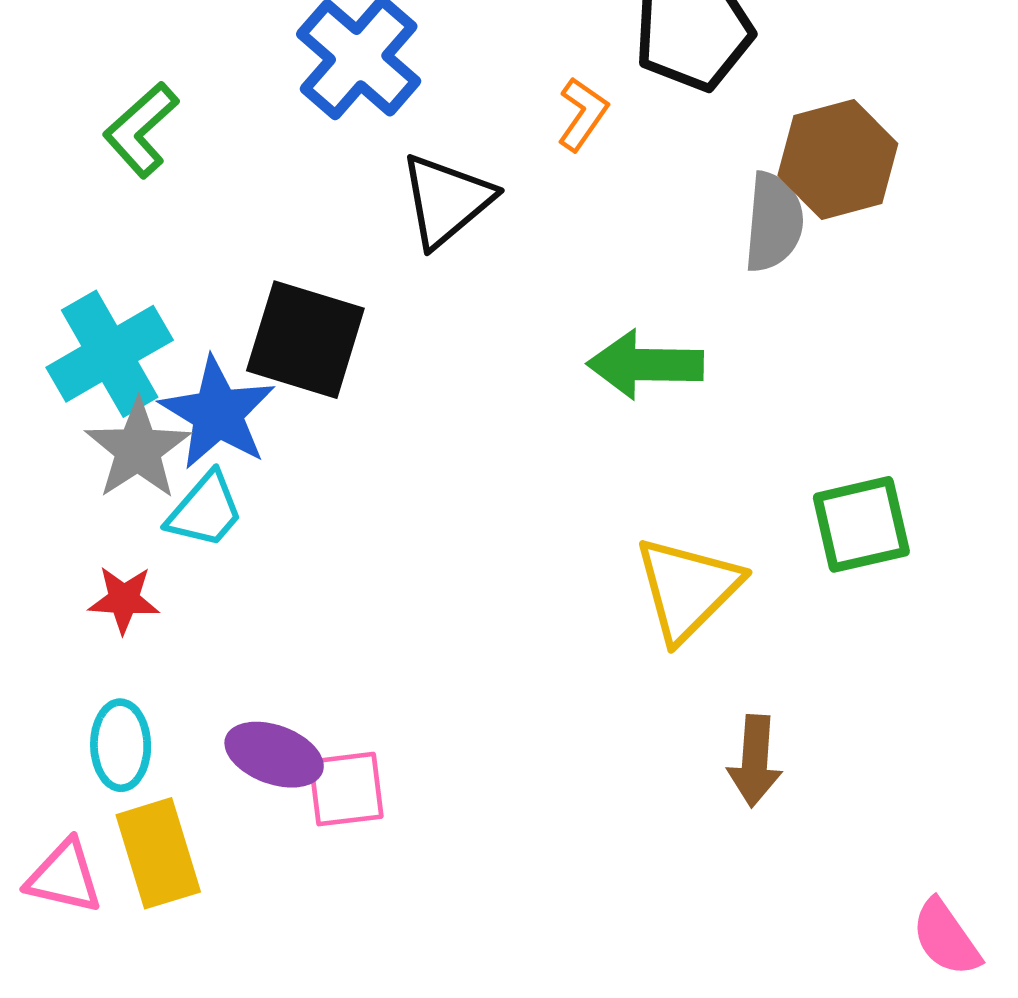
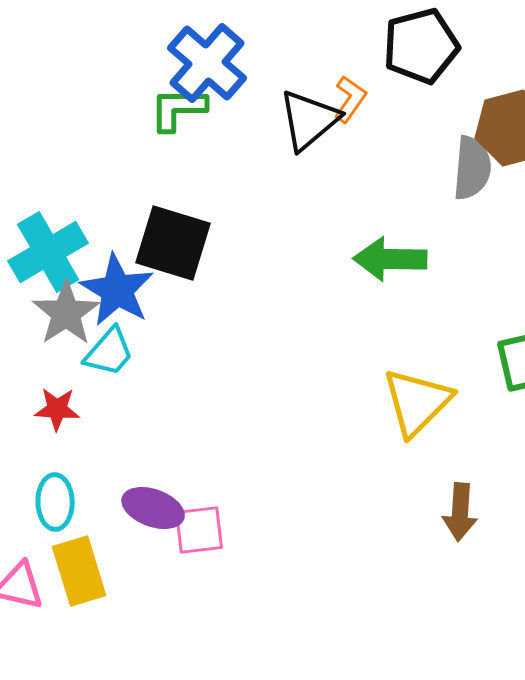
green L-shape: (141, 130) -> (178, 109), moved, turned 42
black triangle: (446, 200) -> (309, 120), moved

